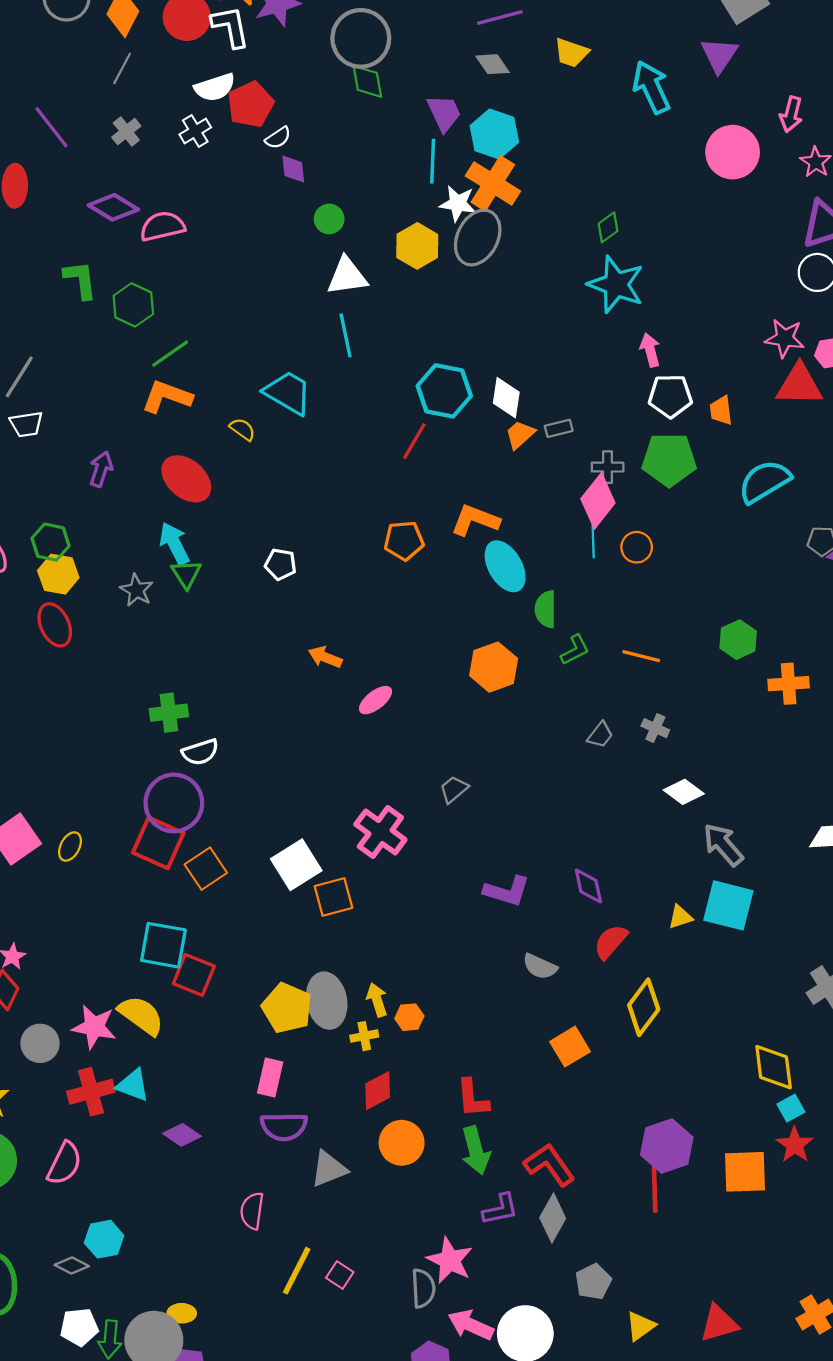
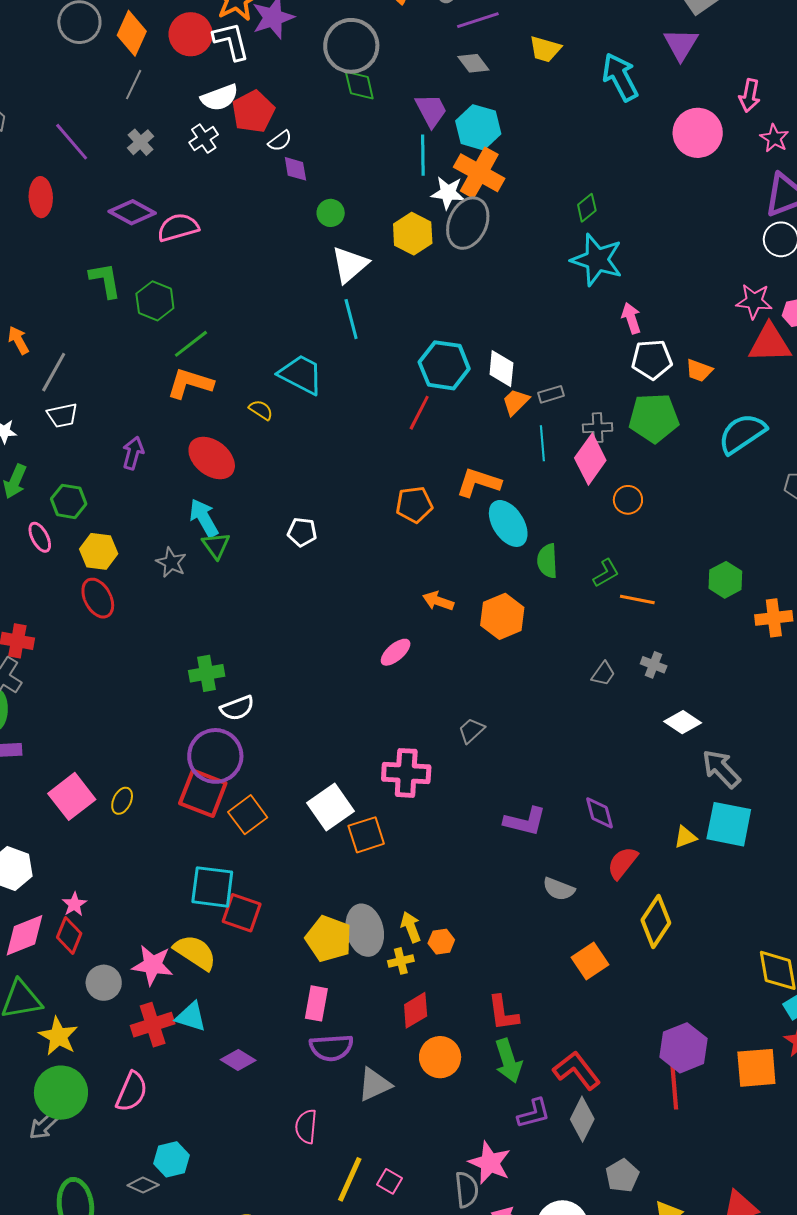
white triangle: (347, 276) -> (350, 265), turned -30
orange trapezoid: (721, 410) -> (699, 370), turned -60
cyan line: (593, 539) -> (542, 443), moved
green hexagon: (51, 542) -> (69, 501), moved
green L-shape: (575, 650) -> (606, 573), moved
orange arrow: (325, 657) -> (438, 601), moved
pink cross: (380, 832) -> (406, 773), turned -30

